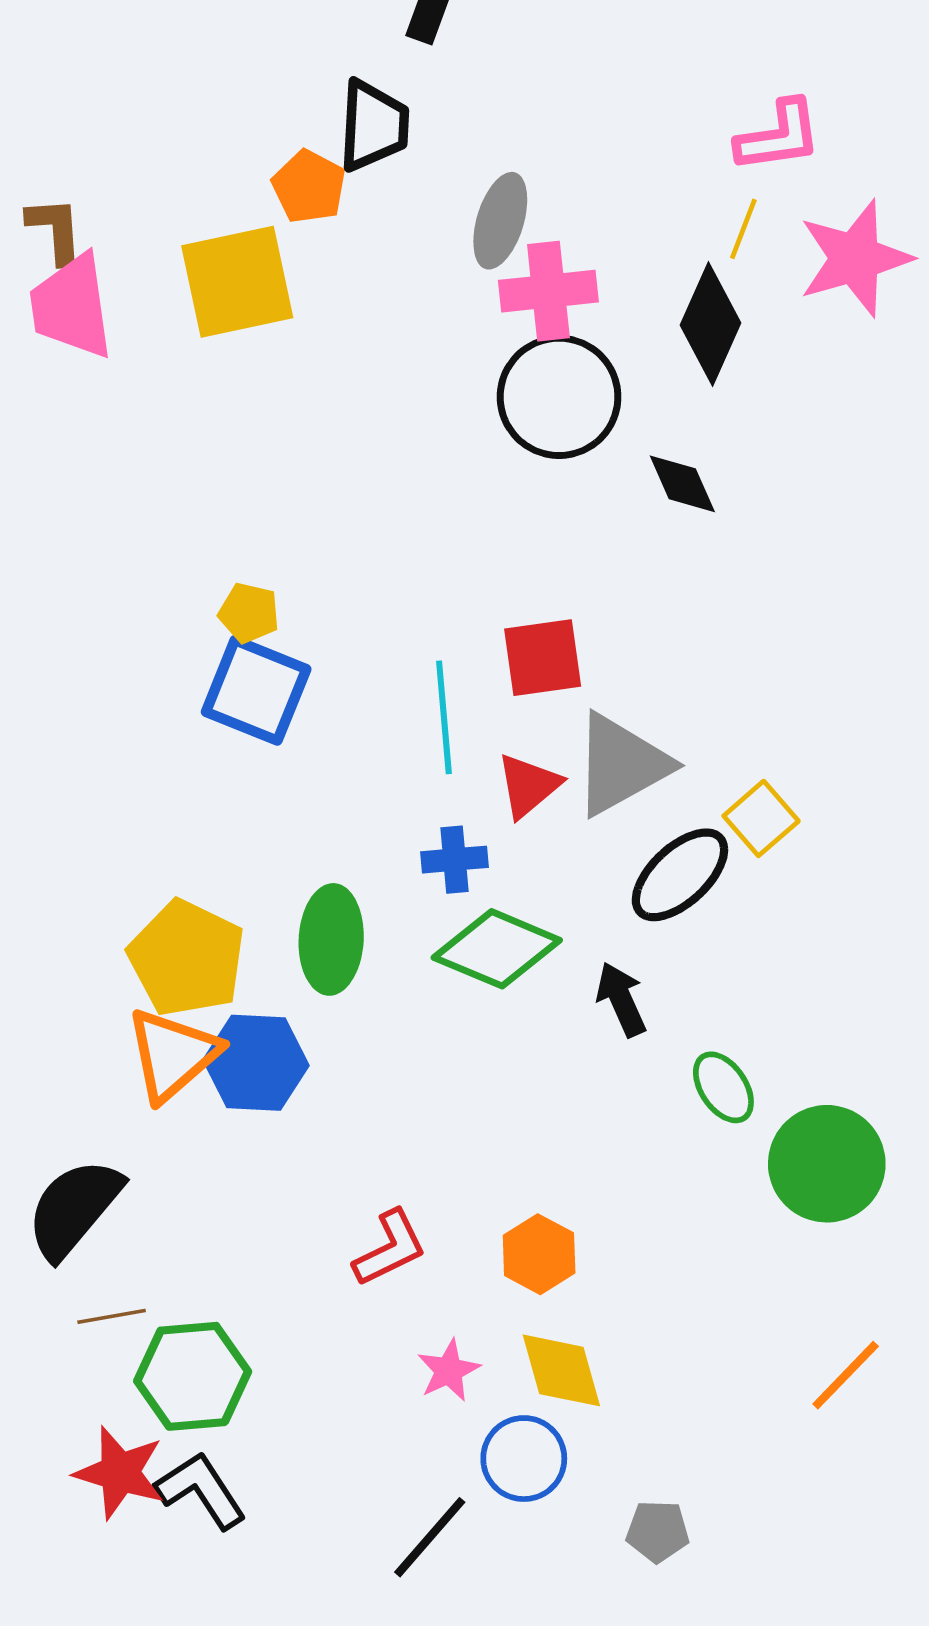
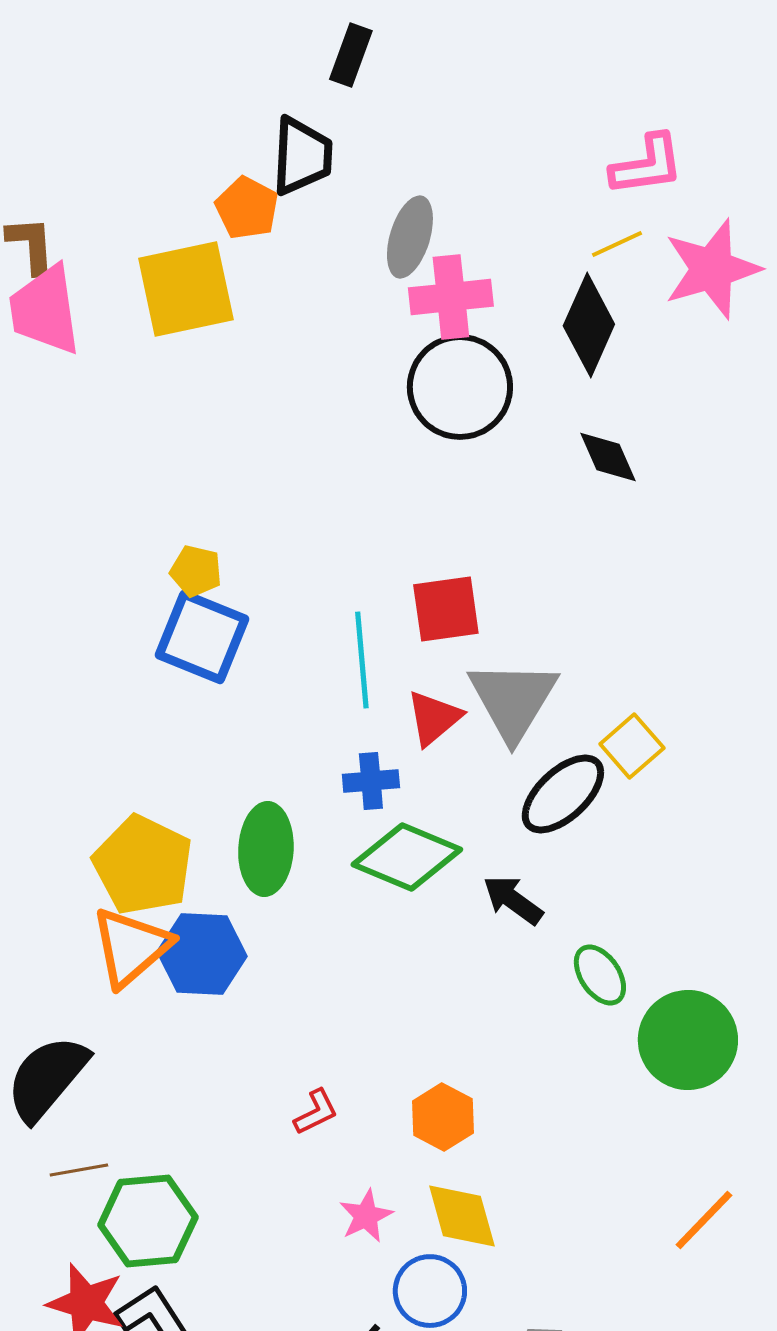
yellow line: (743, 229) -> (617, 244), turned 44
black diamond: (682, 484) -> (608, 457), moved
gray triangle: (621, 764) -> (513, 700), turned -30
black arrow: (621, 999) -> (513, 900), turned -30
red L-shape: (390, 1248) -> (316, 1112), size x0.7

